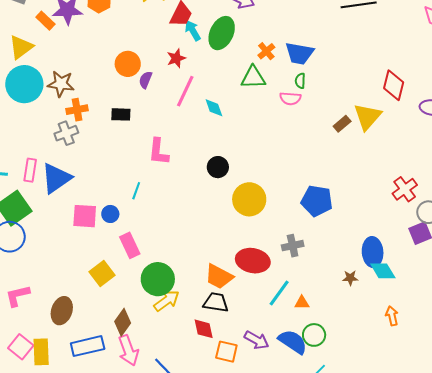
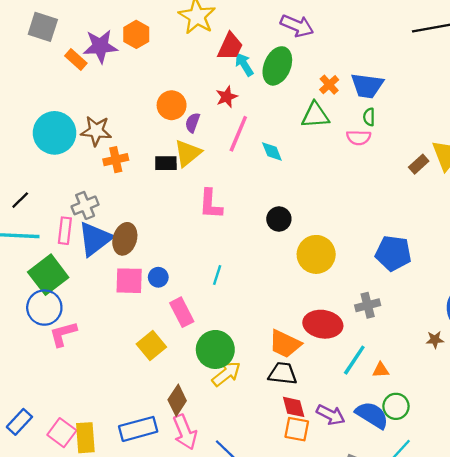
yellow triangle: (21, 47) -> (188, 153), moved
gray cross: (66, 133) -> (85, 205), moved
cyan line: (136, 191) -> (217, 275), moved
pink L-shape: (18, 296) -> (63, 334), moved
brown ellipse: (62, 311) -> (125, 239), moved
red diamond: (204, 329) -> (294, 407), moved

